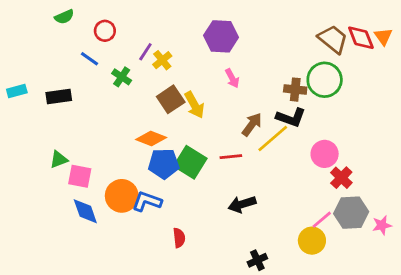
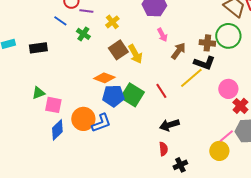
purple line: (145, 52) -> (86, 11), moved, turned 64
brown arrow: (252, 125) -> (178, 51), moved
red line: (231, 157) -> (161, 91), turned 63
blue L-shape: (147, 201) -> (101, 123), turned 140
blue diamond: (85, 211) -> (57, 130), turned 65
red semicircle: (179, 238) -> (163, 149), moved

